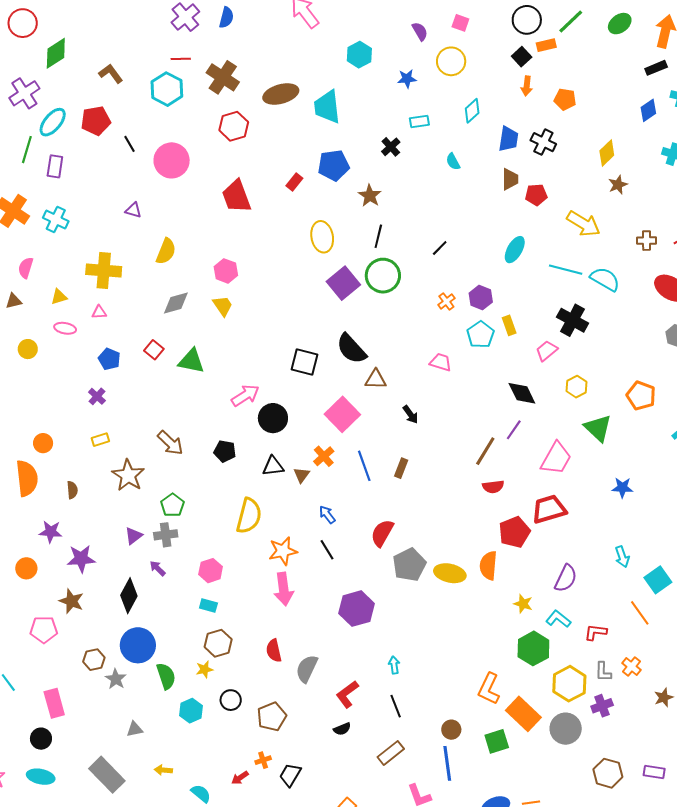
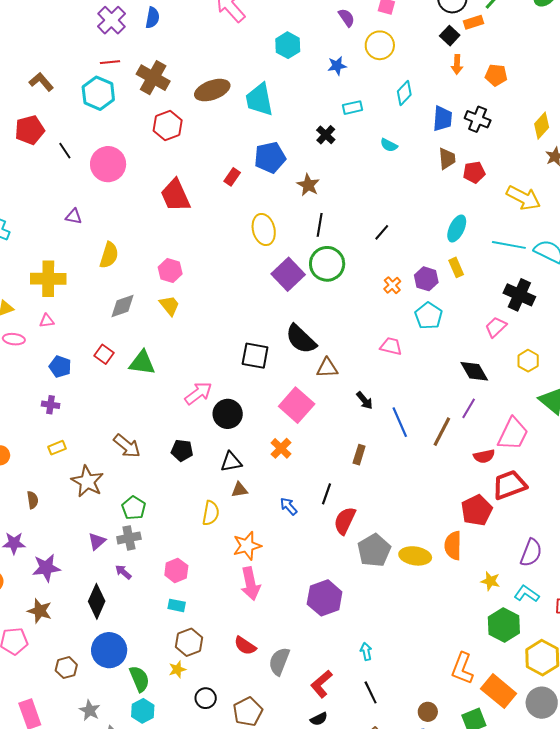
cyan semicircle: (453, 162) -> (389, 145), turned -30
yellow rectangle: (509, 325) -> (456, 267), moved
purple cross: (97, 396) -> (51, 405), turned -30
blue line: (364, 466) -> (400, 422), moved
brown triangle: (302, 475) -> (239, 490), moved, turned 48
red semicircle: (493, 487) -> (484, 456), moved
yellow semicircle: (249, 516) -> (211, 513), size x0.7
black line: (327, 550) -> (326, 494), moved, turned 55
red semicircle: (274, 651) -> (245, 646), turned -40
gray star: (116, 679) -> (90, 710), moved
cyan hexagon: (191, 711) -> (143, 711), moved

